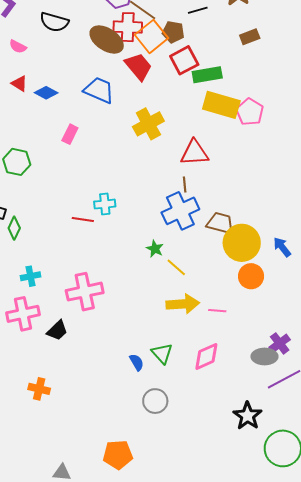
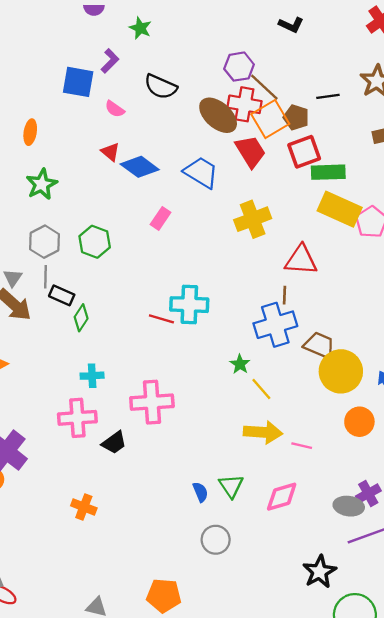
blue diamond: (46, 93) -> (140, 167), size x1.4
cyan cross: (105, 204) -> (189, 305), size x1.5
orange circle: (251, 276) -> (359, 422), moved

